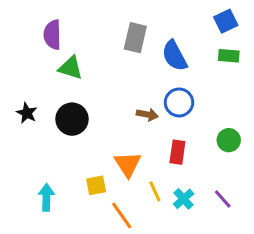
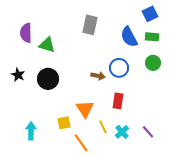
purple semicircle: (52, 35) -> (26, 33), moved
blue semicircle: (174, 56) -> (129, 37), moved
green circle: (229, 140) -> (153, 63), moved

